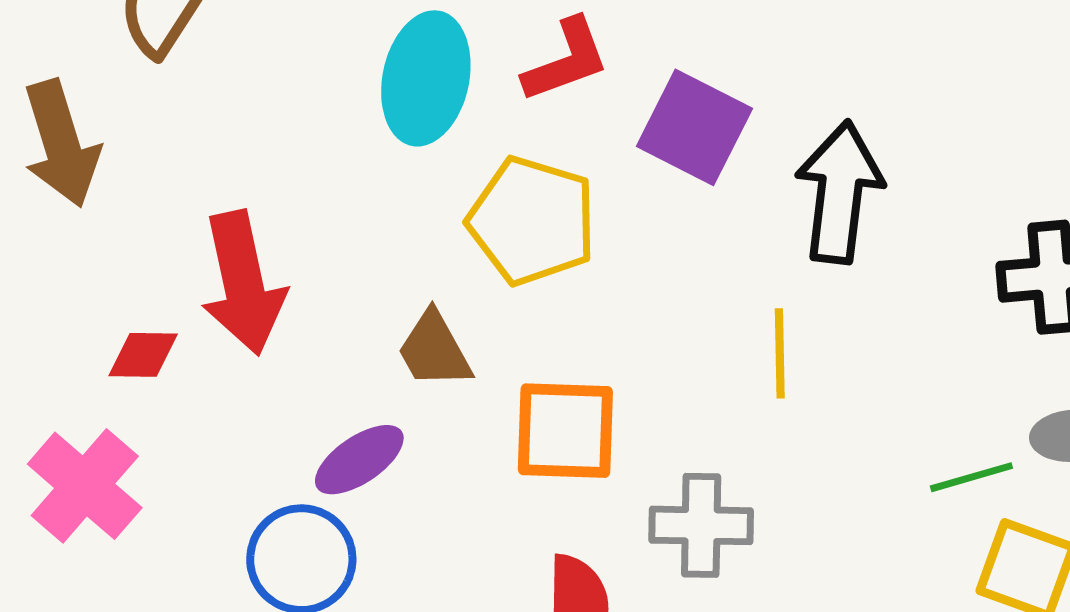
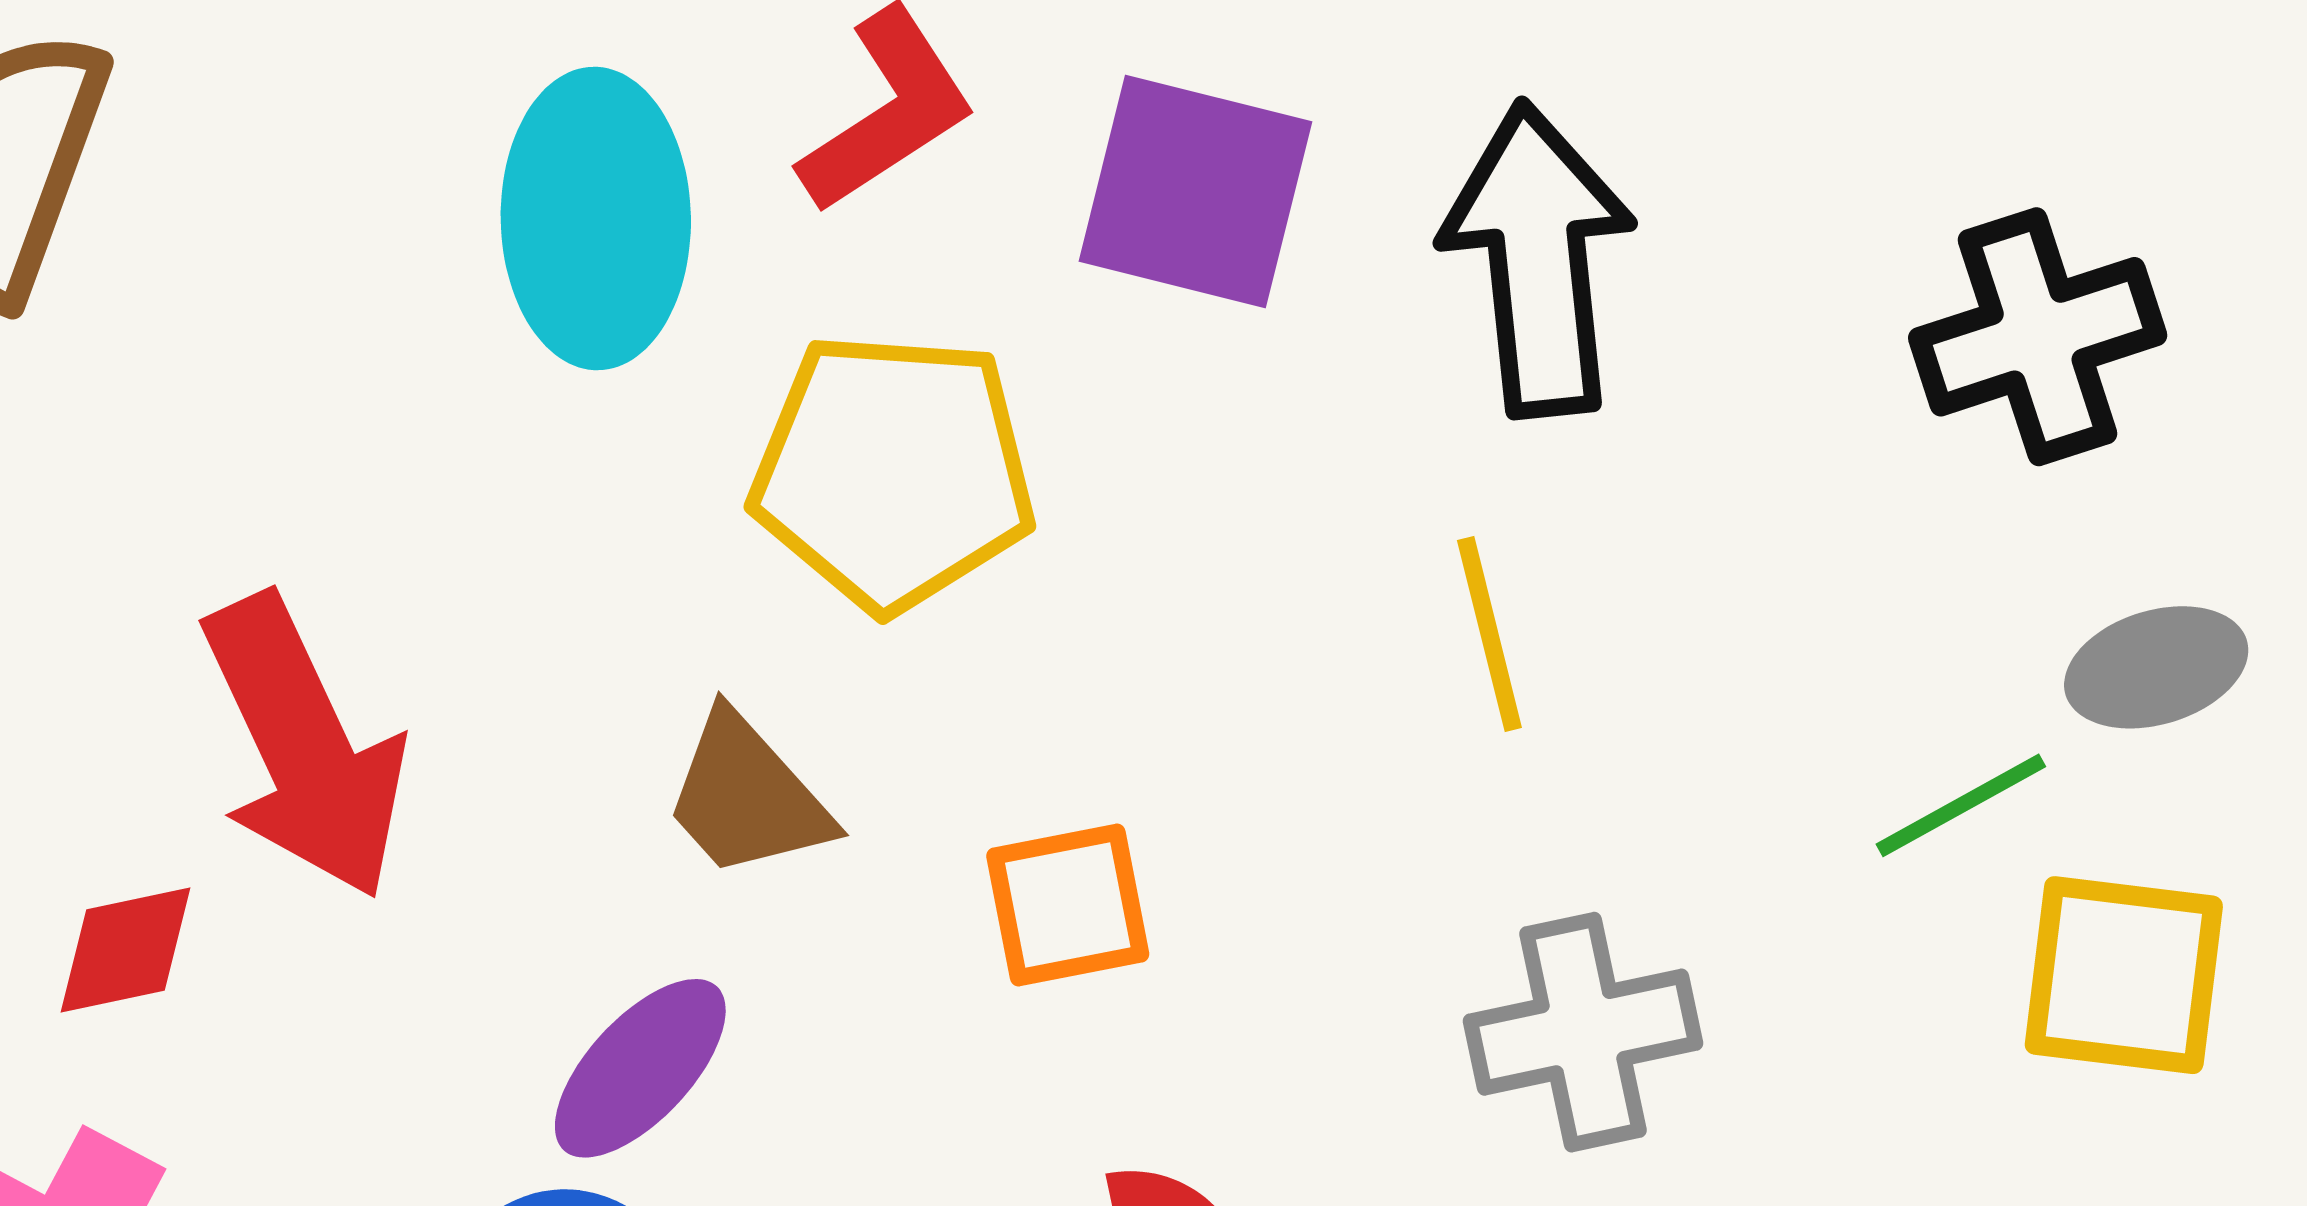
orange square: (565, 431) -> (1068, 905), size x0.7
gray cross: (701, 525) -> (1583, 1032), moved

